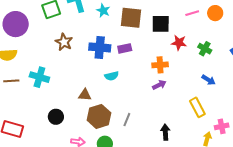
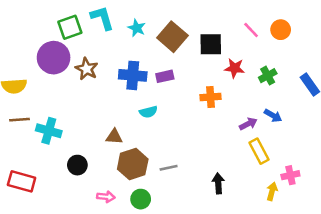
pink line: (192, 13) -> (251, 30), turned 64
brown square: (131, 18) -> (172, 37), turned 35
purple circle: (16, 24) -> (54, 58), moved
green cross: (205, 49) -> (268, 76), turned 32
cyan cross: (39, 77) -> (49, 131), moved
purple arrow: (159, 85) -> (248, 124), moved
gray line: (127, 120) -> (169, 168), turned 56

